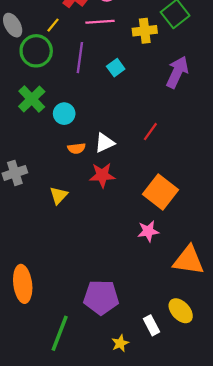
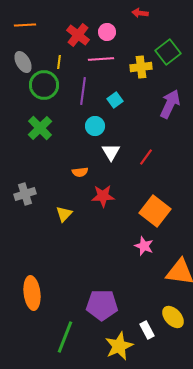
yellow line: (53, 25) -> (59, 62), turned -32
cyan circle: (64, 114) -> (95, 126), moved
white triangle: (104, 143) -> (111, 152), moved, turned -36
pink star: (148, 231) -> (144, 246), turned 30
yellow star: (120, 343) -> (119, 346), size x1.8

